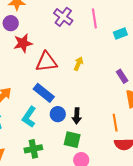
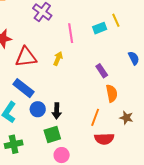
pink line: (94, 18) -> (71, 33), moved
orange line: (115, 123) -> (95, 117), turned 30
green square: (72, 140) -> (52, 135), turned -30

